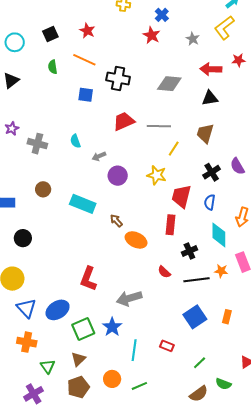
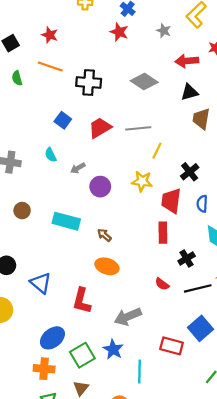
gray diamond: (169, 84) -> (144, 82), turned 35
blue square: (86, 95) -> (63, 120), moved, turned 35
brown trapezoid: (205, 133) -> (201, 119), moved
black cross: (212, 172) -> (190, 172), moved
orange ellipse: (136, 240) -> (107, 266), moved
blue triangle: (26, 308) -> (41, 283), moved
orange cross: (27, 342) -> (44, 369), moved
red rectangle: (167, 346) -> (172, 346), moved, size x1.5

